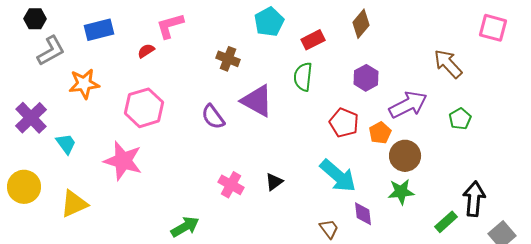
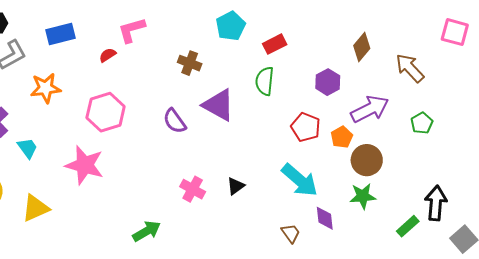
brown diamond: (361, 24) -> (362, 47), moved

